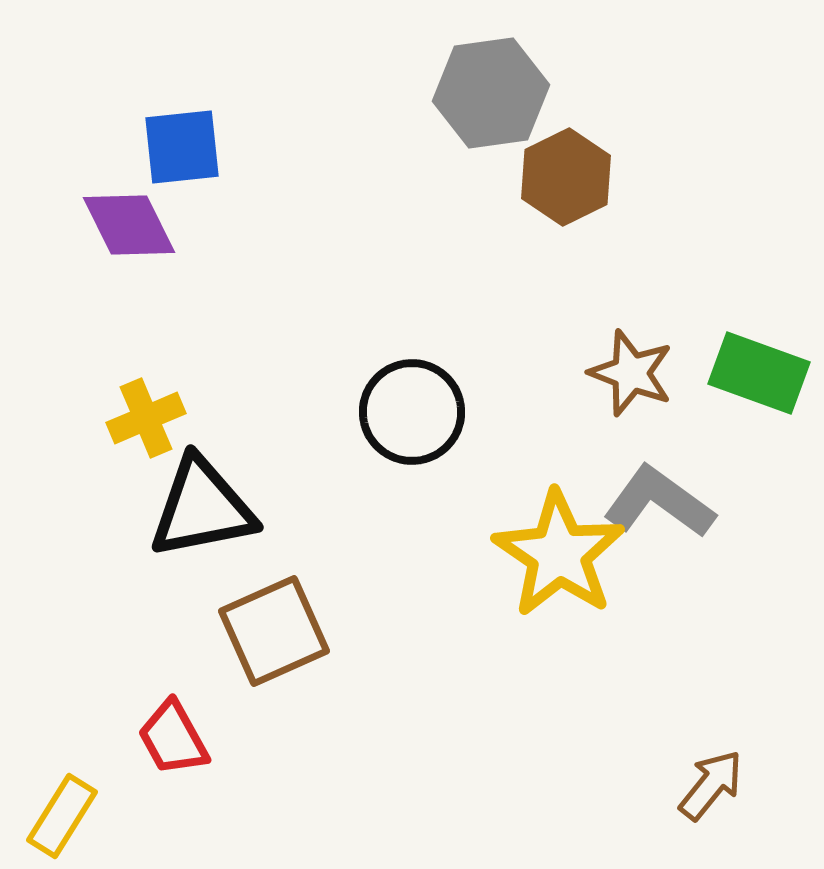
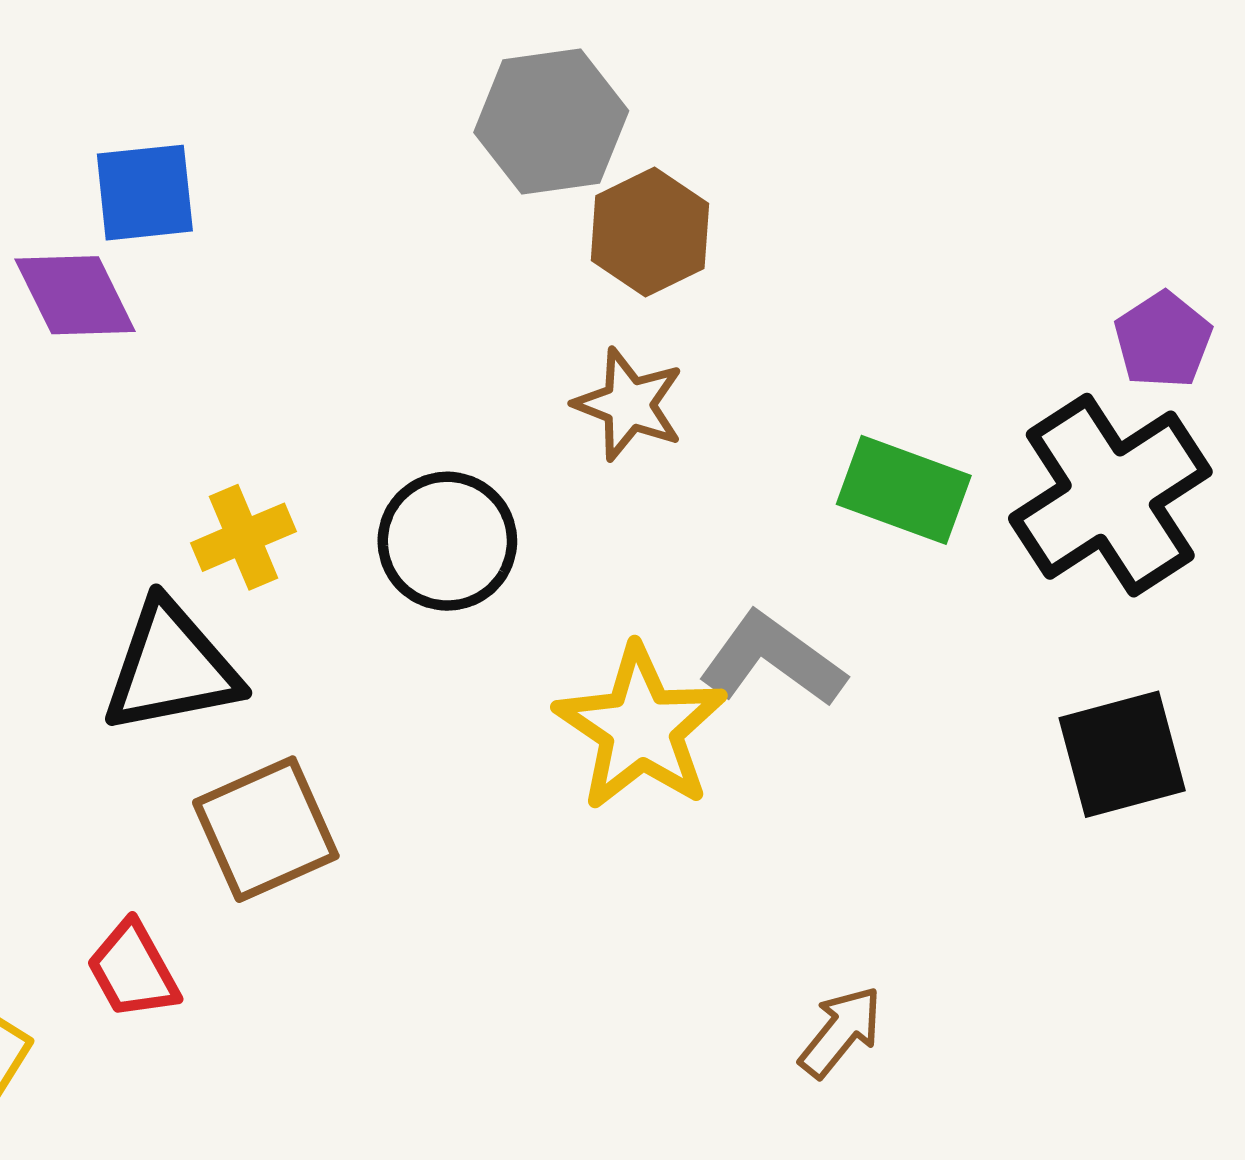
brown star: (631, 373) -> (629, 404), moved
yellow cross: (146, 418) -> (243, 537), moved

